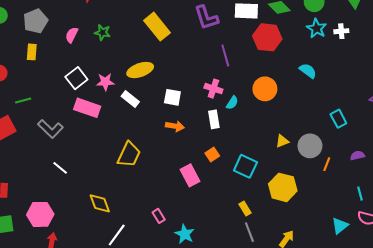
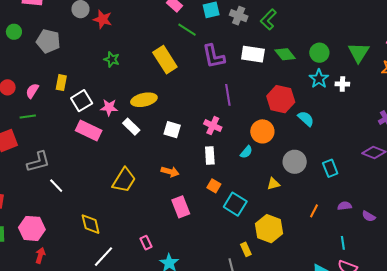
gray pentagon: (35, 21) -> (48, 41), turned 30
pink semicircle: (72, 35) -> (32, 91), moved
red hexagon: (267, 37) -> (281, 99), moved
yellow rectangle: (32, 52) -> (61, 83), moved
cyan semicircle: (232, 103) -> (246, 152), moved
orange arrow: (175, 126) -> (170, 172), moved
gray L-shape: (50, 129) -> (38, 162), moved, turned -65
gray circle: (310, 146) -> (295, 162), moved
orange square: (212, 154) -> (214, 186), moved, turned -32
yellow rectangle: (245, 209) -> (246, 249), moved

